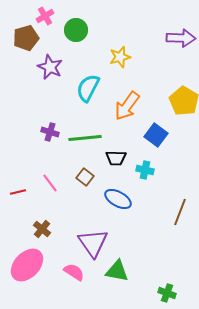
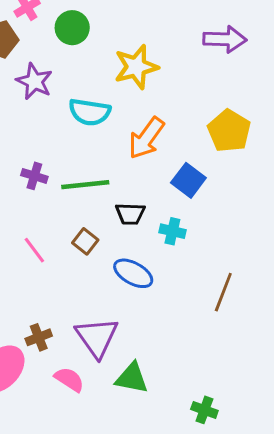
yellow star: (120, 57) -> (136, 67), size x1.4
cyan semicircle: (88, 88) -> (90, 112), turned -108
brown cross: (42, 229) -> (39, 337), moved, turned 30

